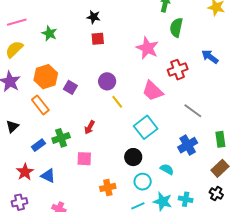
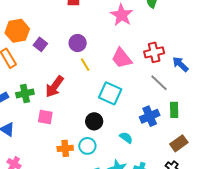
blue arrow: (210, 57) -> (180, 64), moved
red cross: (178, 70) -> (154, 52), moved
red arrow: (90, 127) -> (54, 87), size x1.6
cyan square: (146, 127) -> (110, 93), turned -35
green rectangle: (220, 139) -> (174, 110), moved
cyan circle: (143, 182) -> (87, 146), moved

